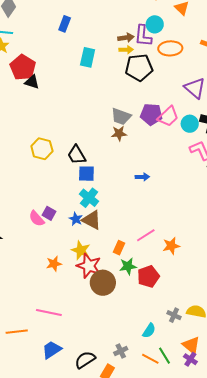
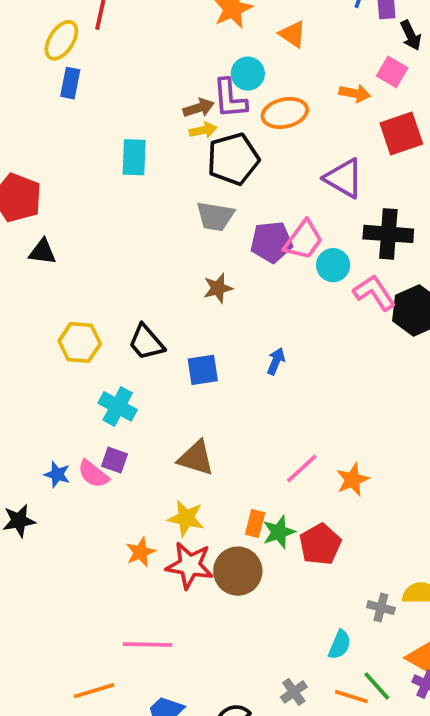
blue rectangle: (65, 24) -> (70, 83), moved
black triangle: (32, 82) -> (42, 252), moved
gray trapezoid: (121, 117) -> (215, 216), moved
cyan circle: (190, 124) -> (333, 265), moved
blue square: (86, 174) -> (203, 370), moved
blue arrow: (142, 177) -> (276, 361), turned -56
cyan cross: (89, 198) -> (118, 406), moved
blue star: (76, 219) -> (57, 474), moved
orange rectangle: (119, 248) -> (255, 523), moved
red star: (89, 266) -> (190, 565), moved

